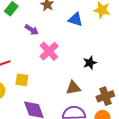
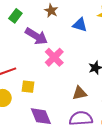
purple arrow: (32, 30) -> (36, 36), size x1.6

